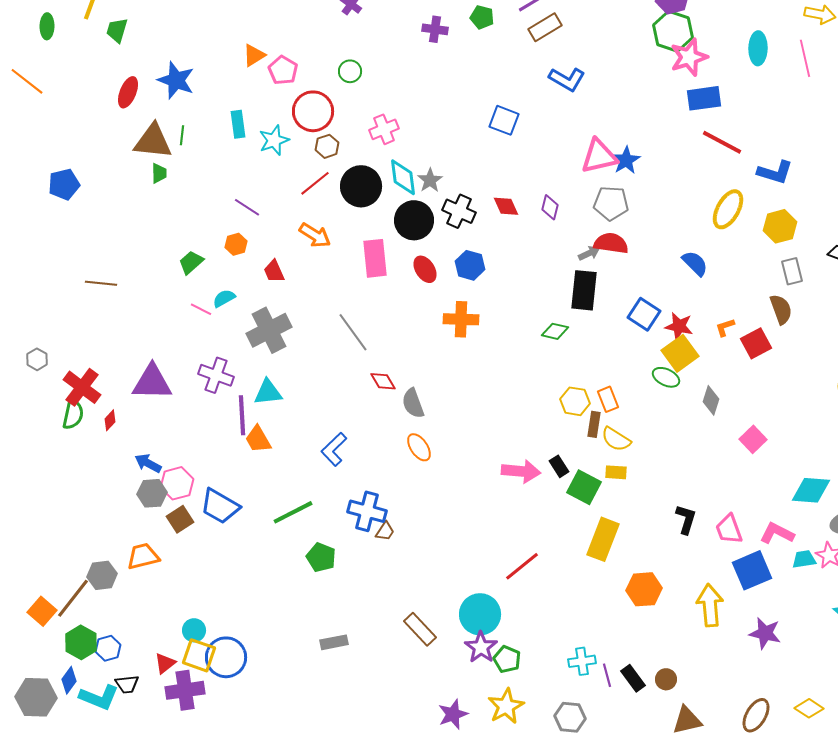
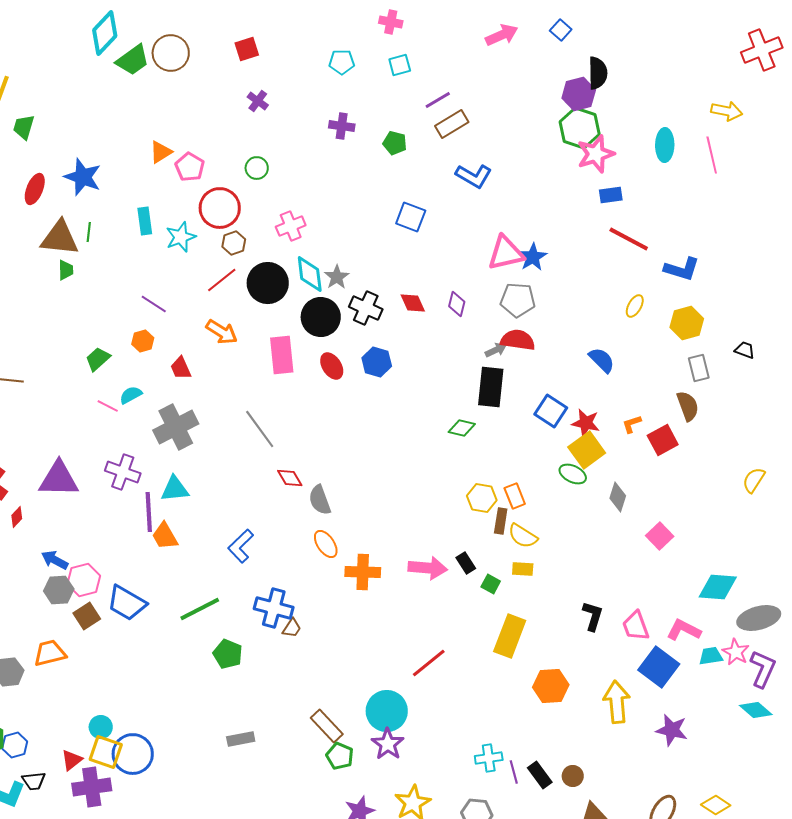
green pentagon: (482, 17) -> (395, 143), moved
blue rectangle: (704, 98) -> (611, 195), size x0.7
yellow ellipse: (728, 209) -> (635, 306), size x0.6
orange cross: (461, 319) -> (363, 572), moved
green square: (584, 487) -> (491, 584), size x0.6
blue square: (752, 570) -> (659, 667), turned -30
green pentagon: (507, 659) -> (340, 756), moved

